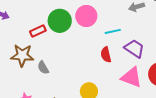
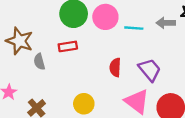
red rectangle: (38, 31) -> (68, 46), moved
cyan line: (113, 31) -> (134, 28), moved

